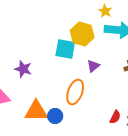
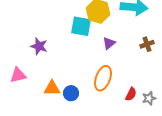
orange ellipse: (75, 92) -> (103, 78), moved
orange triangle: (36, 111) -> (52, 88), size x0.7

